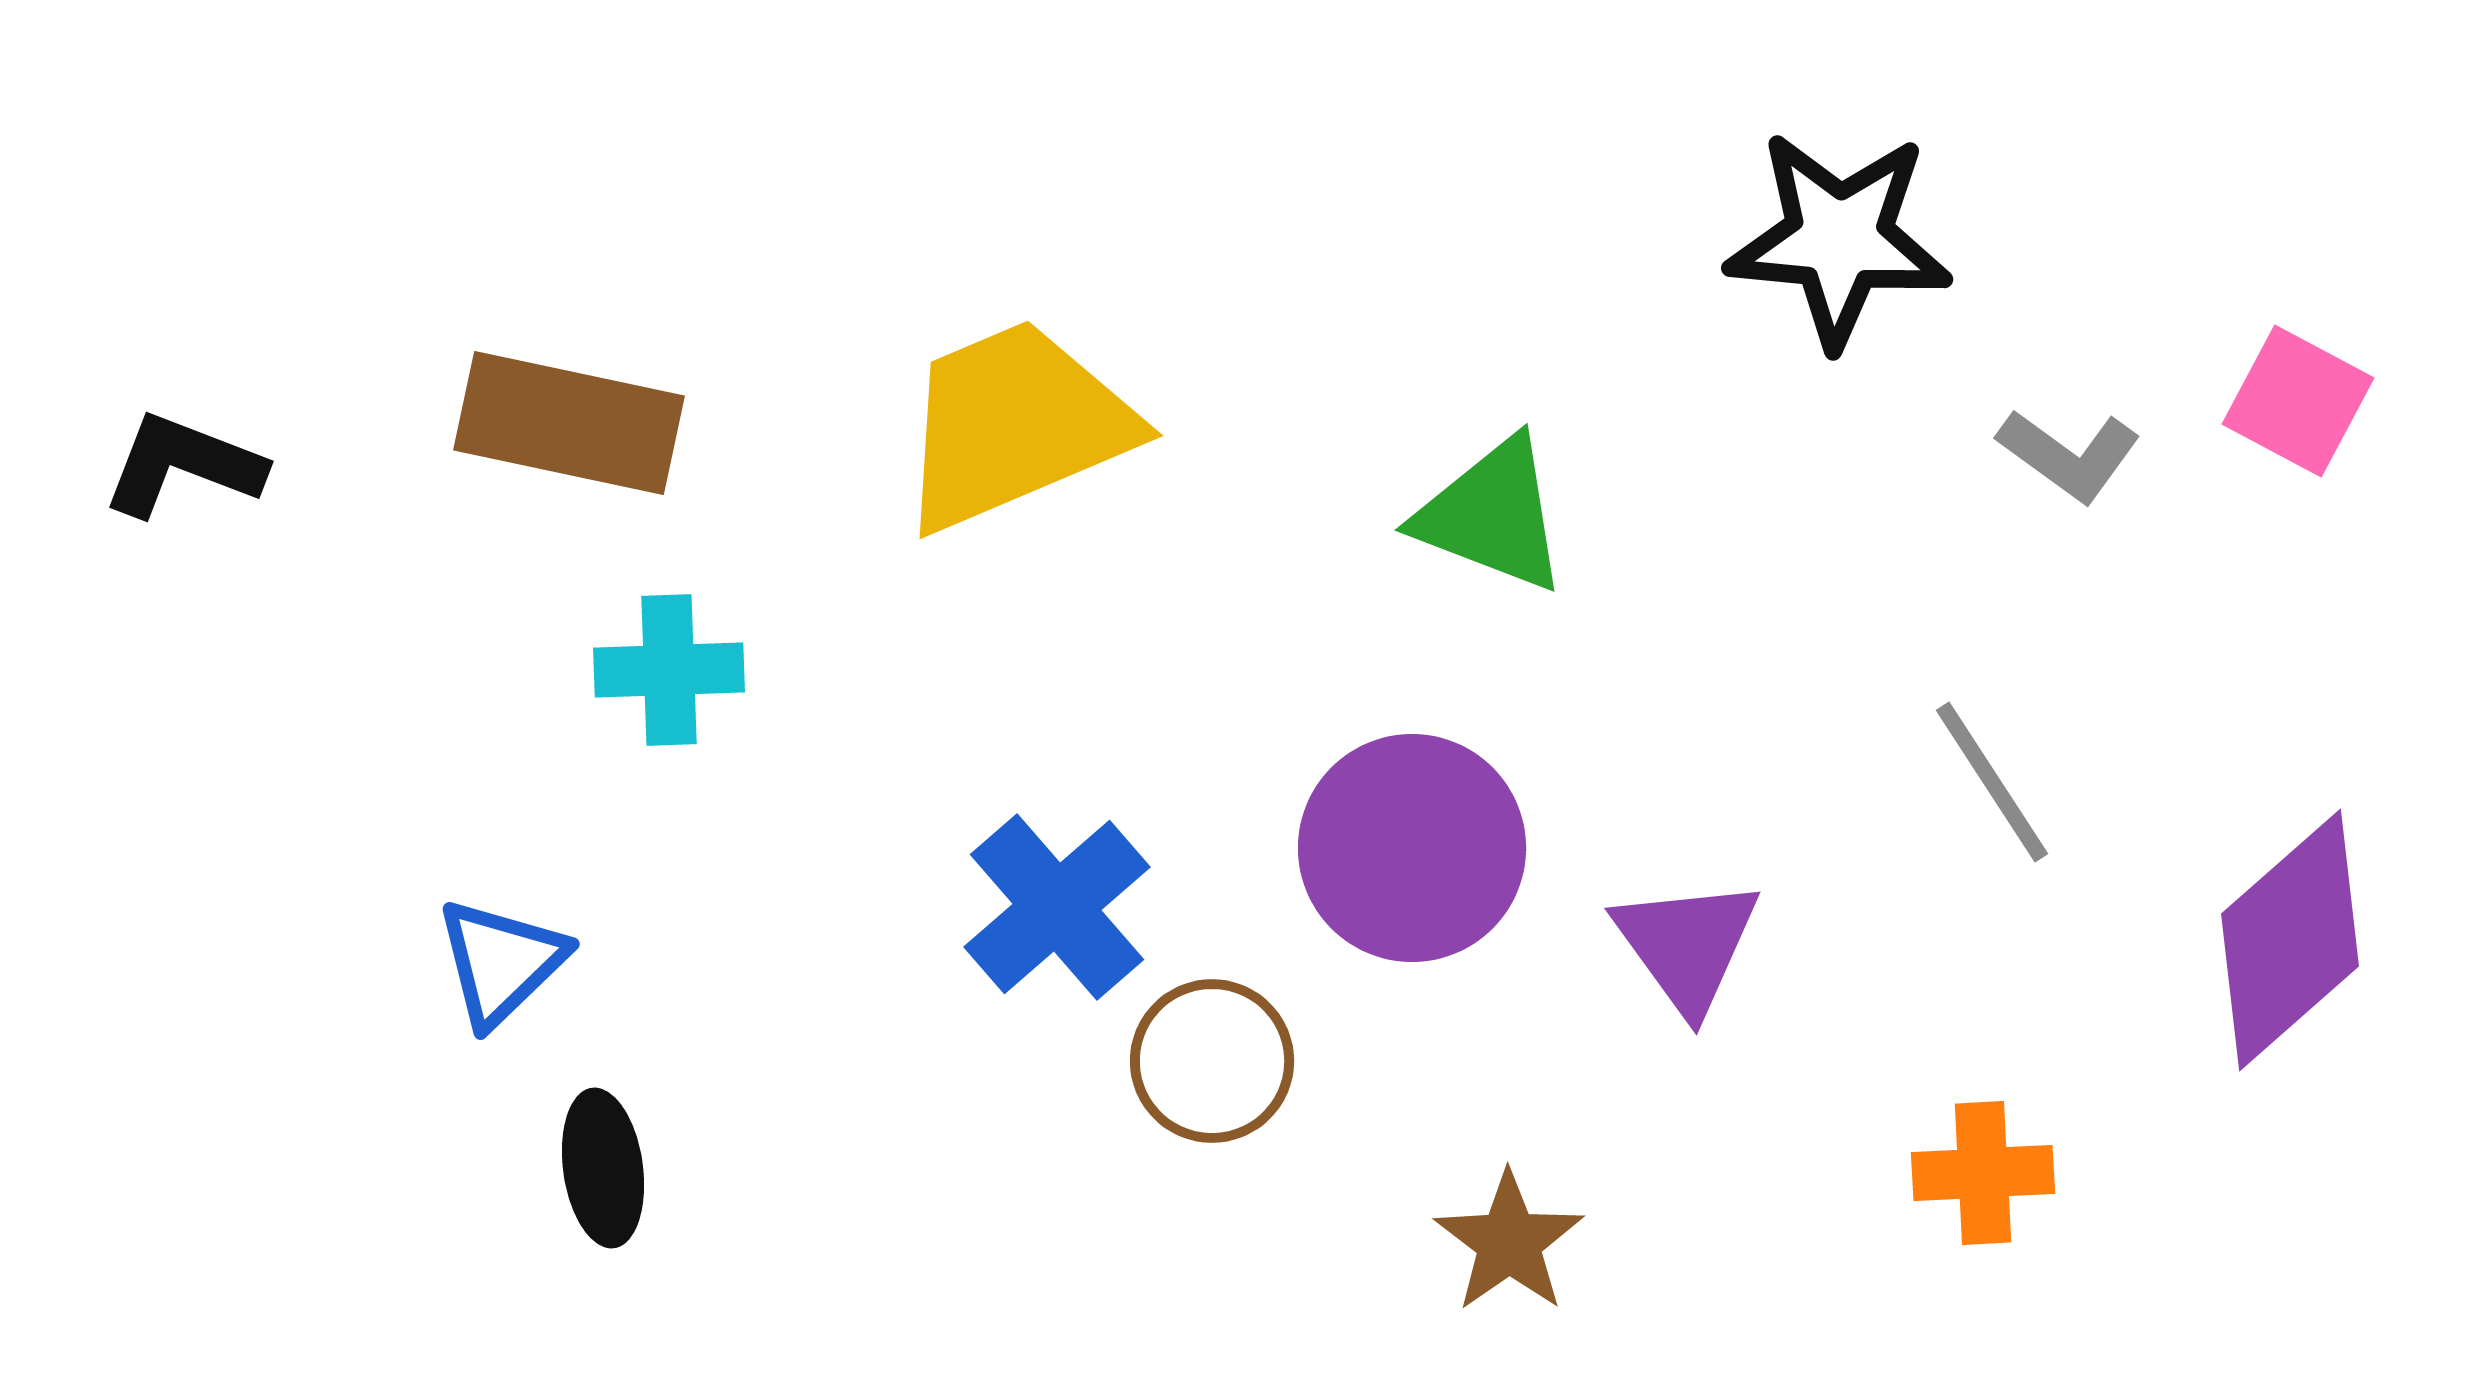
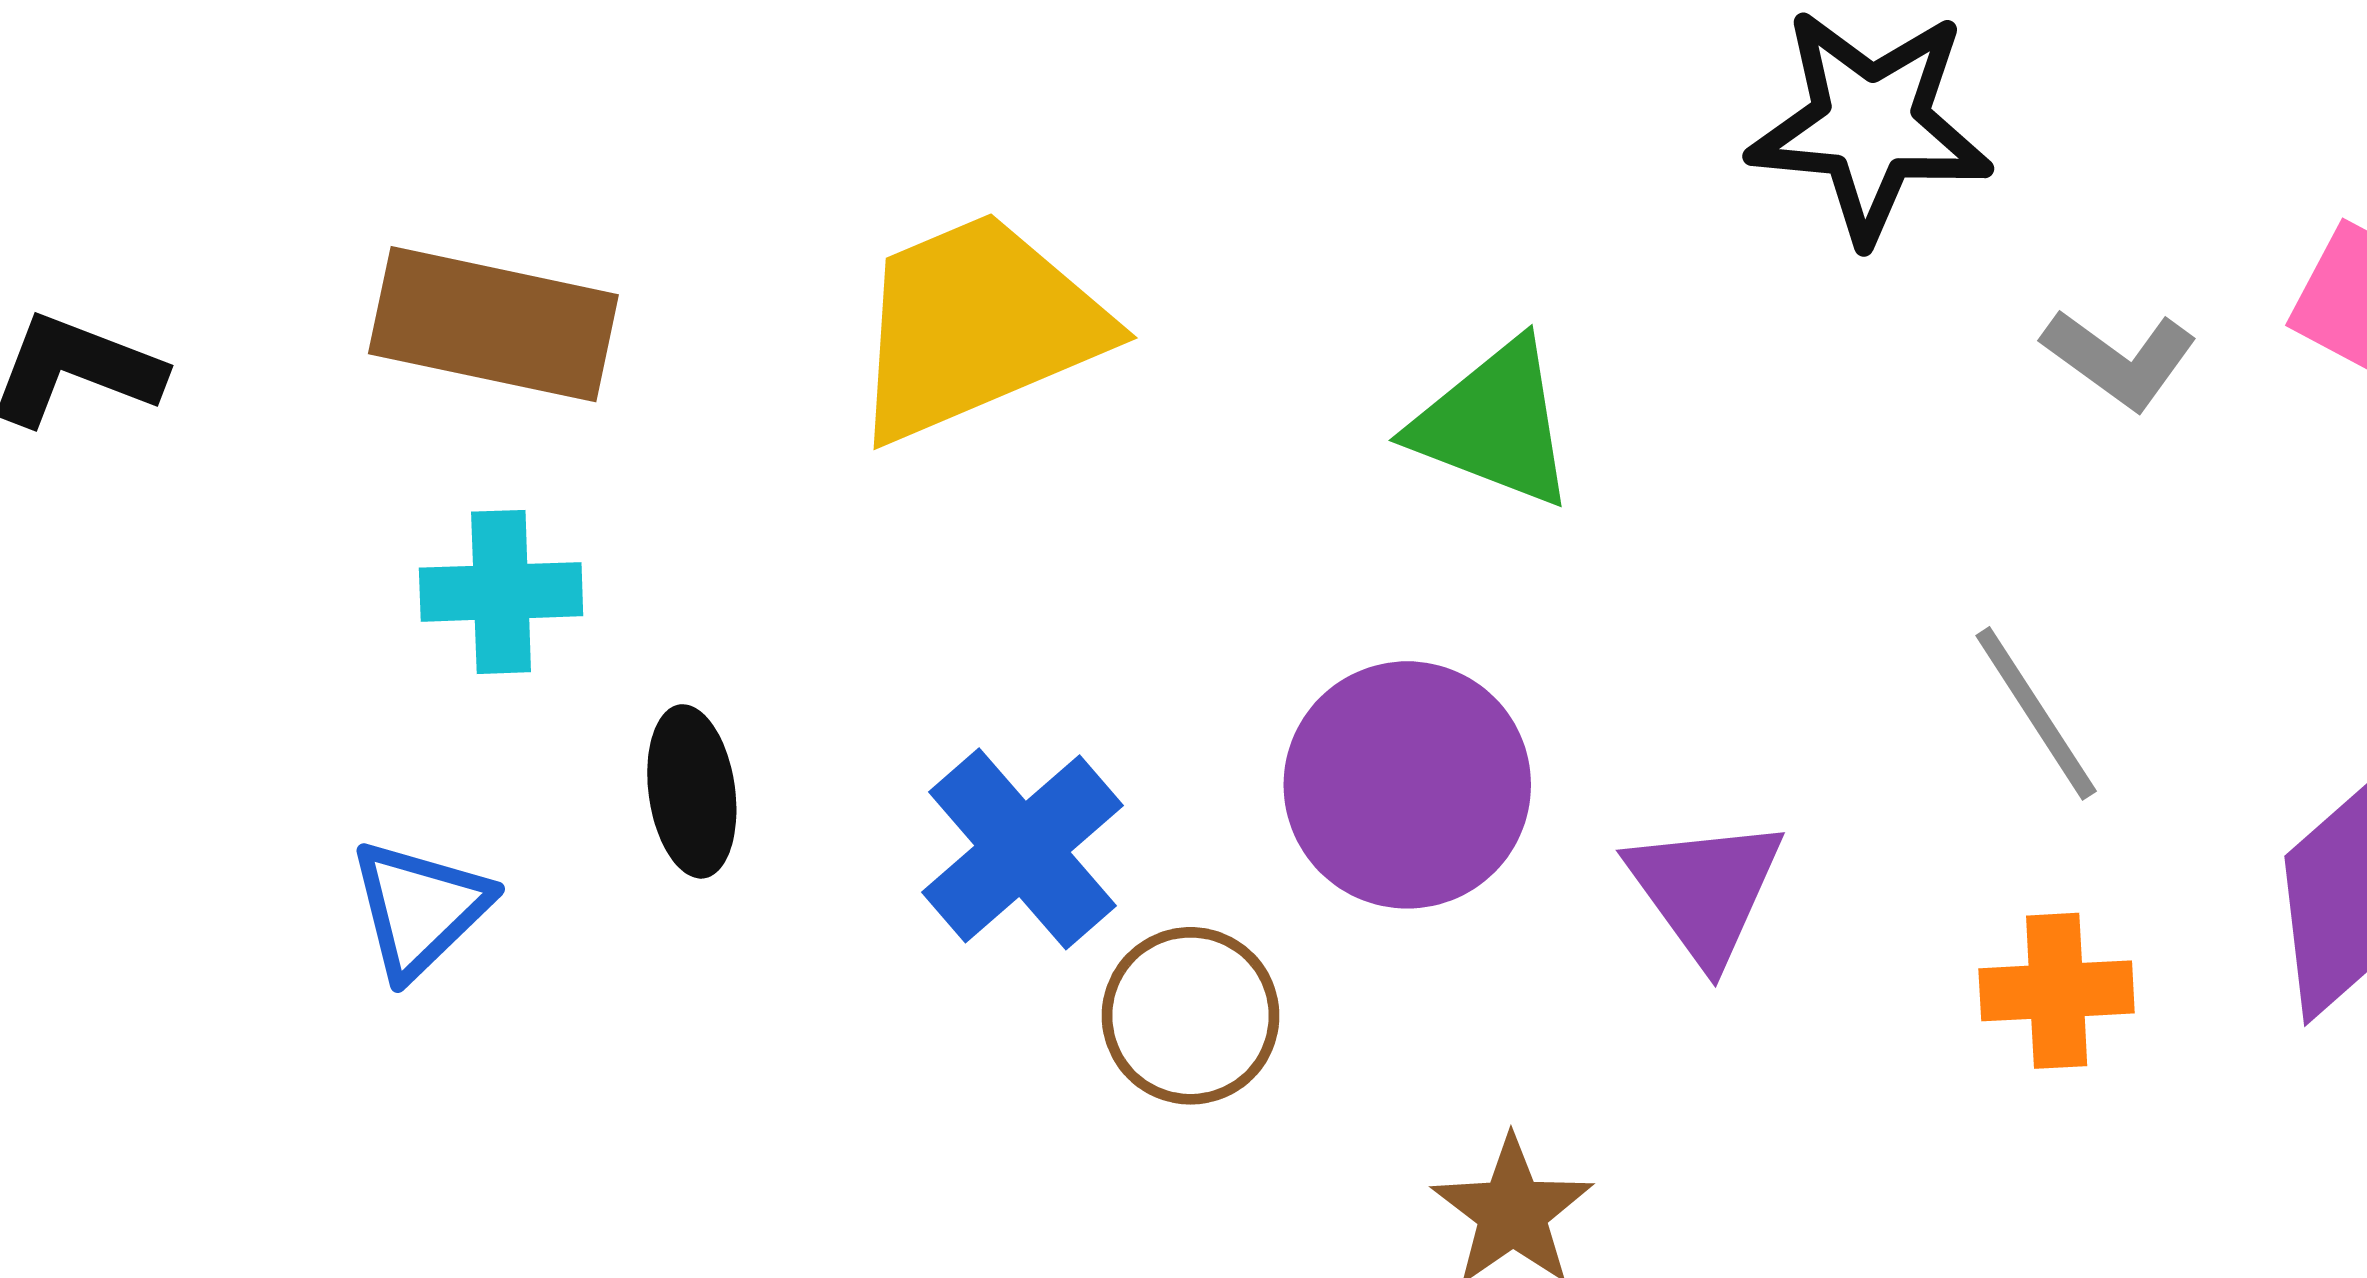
cyan cross: (669, 670) -> (501, 592), moved
black ellipse: (603, 1168) -> (692, 791), moved
orange cross: (1983, 1173) -> (2057, 991), moved

